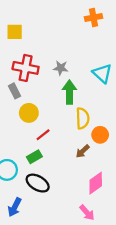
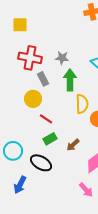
gray rectangle: (15, 91) -> (43, 79), moved
red line: (43, 135) -> (46, 119), turned 72
brown arrow: (83, 151) -> (73, 145), moved
green rectangle: (34, 157) -> (50, 139), moved

